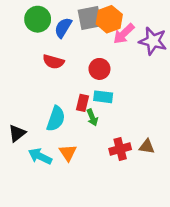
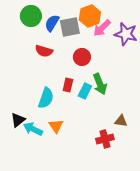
gray square: (90, 18) -> (70, 27), moved
cyan rectangle: (103, 97) -> (85, 91), moved, turned -70
green arrow: (92, 117) -> (100, 84), moved, size x1.5
black triangle: (17, 133) -> (18, 120), moved
red cross: (120, 149) -> (105, 139), moved

